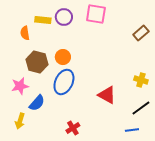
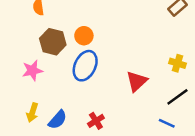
red triangle: (107, 95) -> (137, 81), turned 48
blue semicircle: (37, 103) -> (58, 120), moved
blue line: (132, 130) -> (167, 123), turned 32

